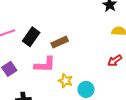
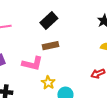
black rectangle: (31, 37) -> (49, 21), moved

